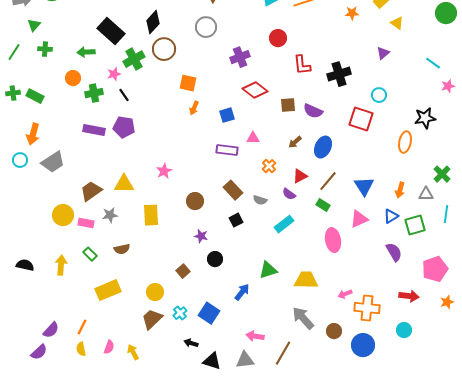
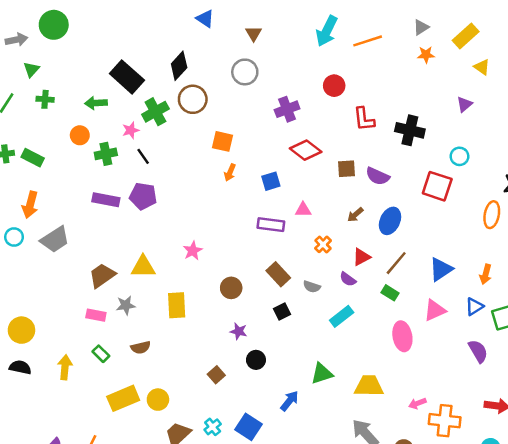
black cross: (339, 74) -> (410, 130), turned 30
blue triangle: (364, 186) -> (441, 269), turned 30
yellow circle: (63, 215) -> (21, 330), moved
yellow circle: (155, 292) -> (158, 400), moved

